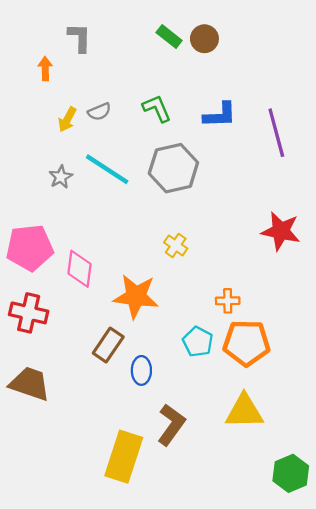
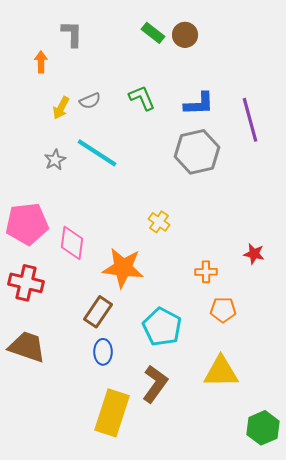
gray hexagon: (173, 168) -> (197, 152), moved
red star: (281, 231) -> (254, 254), moved, size x0.6
cyan pentagon: (198, 342) -> (162, 327), moved, size x1.4
orange pentagon: (246, 343) -> (223, 310), size x0.6
blue ellipse: (141, 370) -> (103, 352), moved

